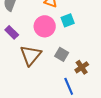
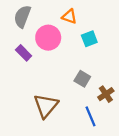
pink circle: (45, 26) -> (48, 38), moved
brown triangle: (31, 55) -> (46, 106), moved

